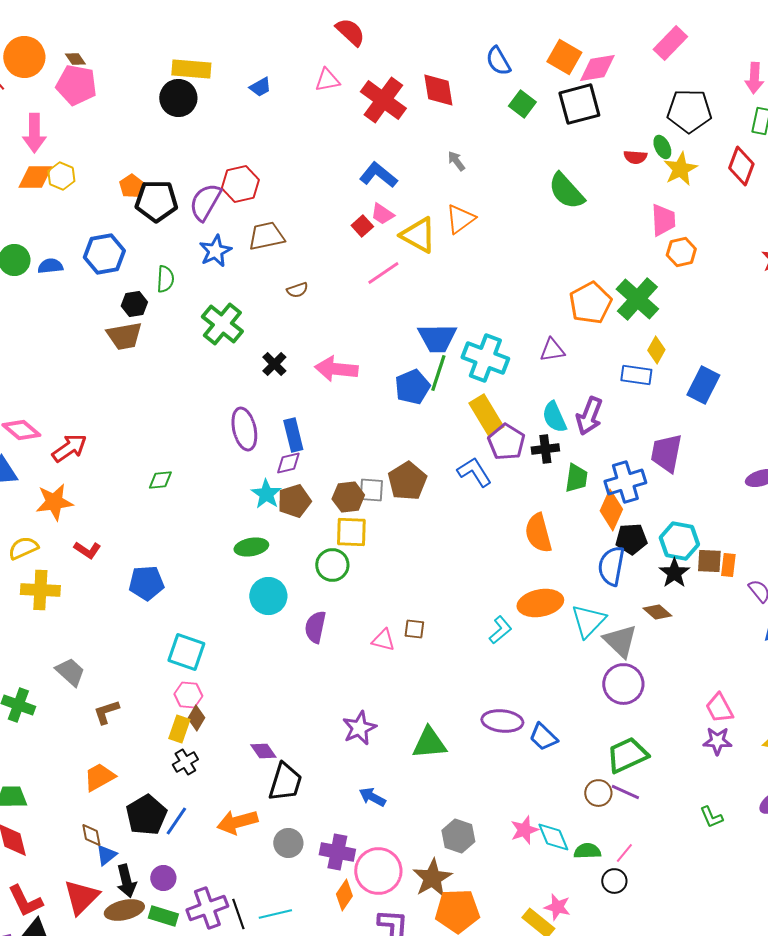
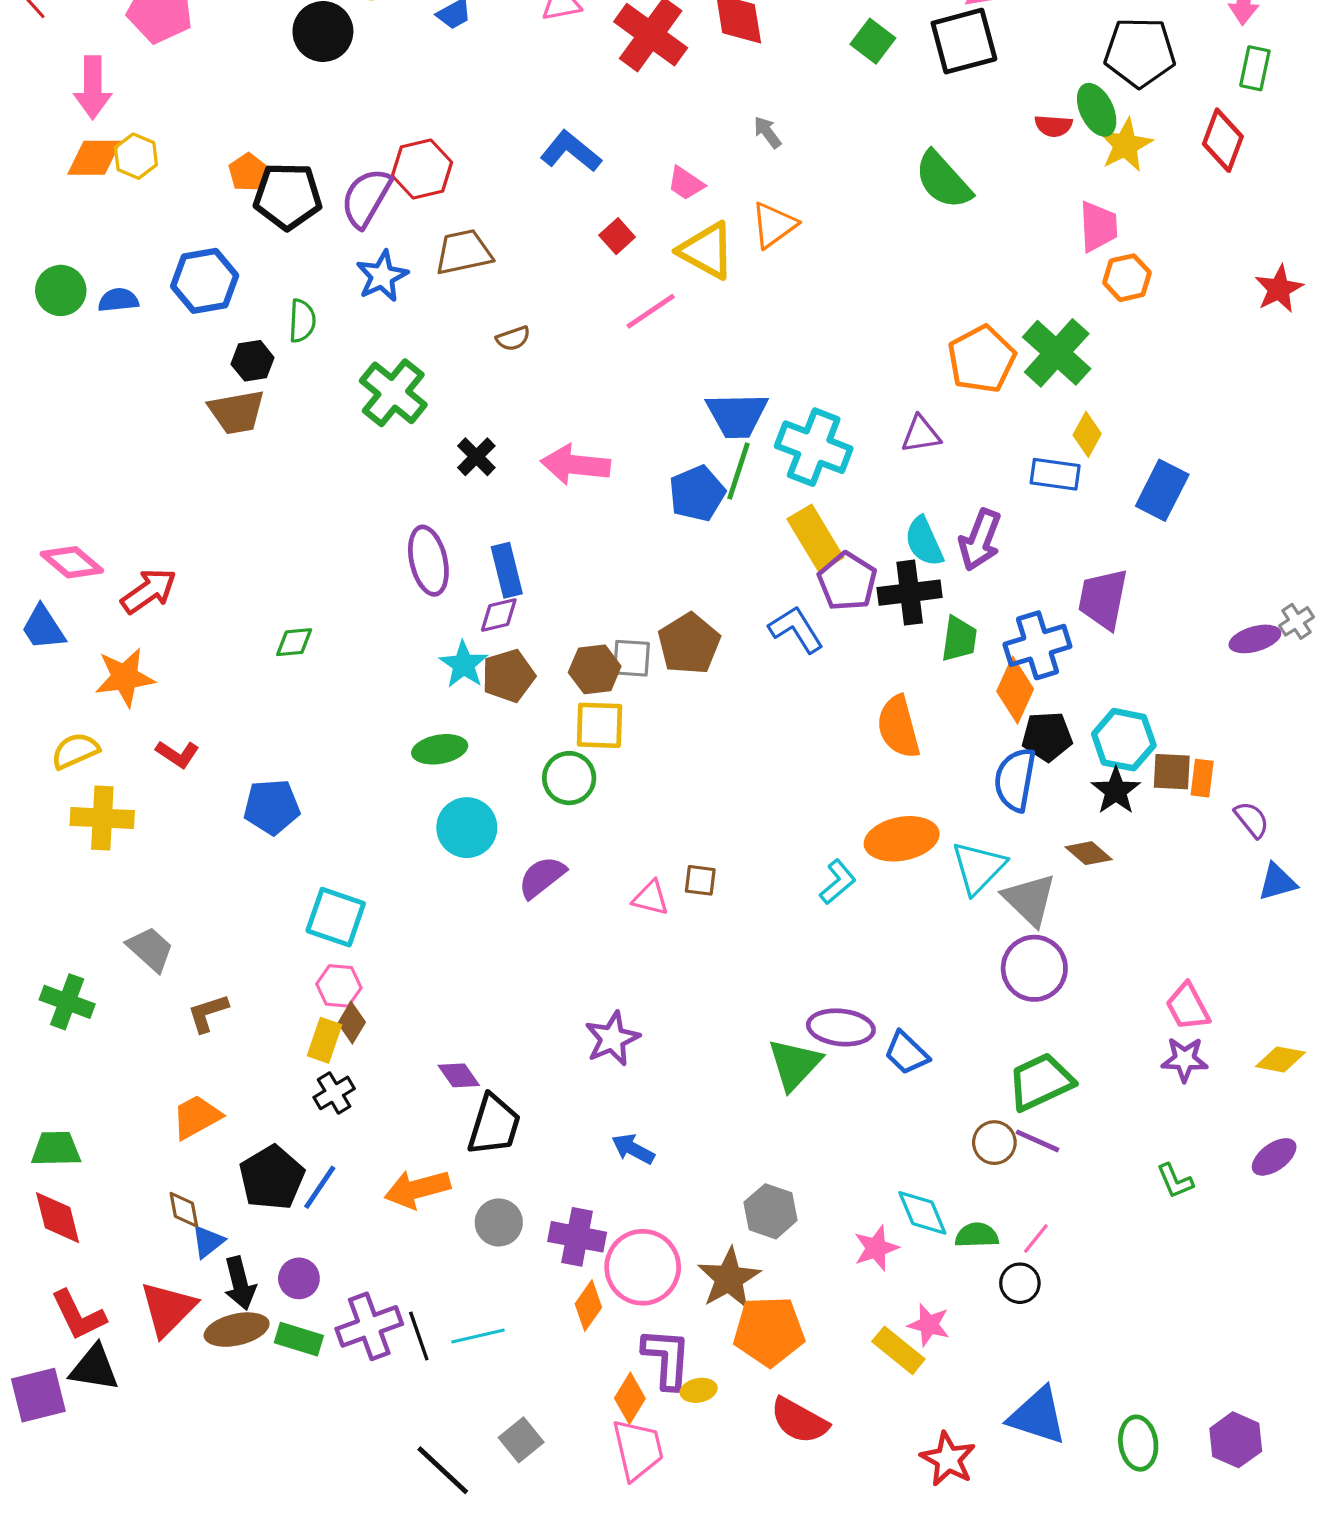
green ellipse: (662, 147) -> (1097, 110), size x1.4
blue L-shape: (378, 175) -> (571, 151), moved
pink trapezoid: (382, 214) -> (686, 183), moved
black cross: (545, 449) -> (910, 593), size x1.4
purple semicircle: (315, 627) -> (542, 877), turned 40
green triangle: (429, 743) -> (795, 1064), moved, turned -42
pink star: (524, 830) -> (876, 1248), moved

